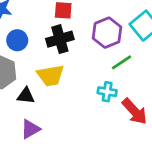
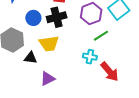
blue circle: (17, 40) -> (33, 18), moved
purple triangle: (30, 129) -> (48, 79), moved

